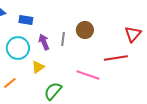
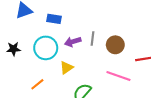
brown circle: (85, 30) -> (115, 45), moved
purple arrow: (44, 42) -> (73, 42), turned -84

